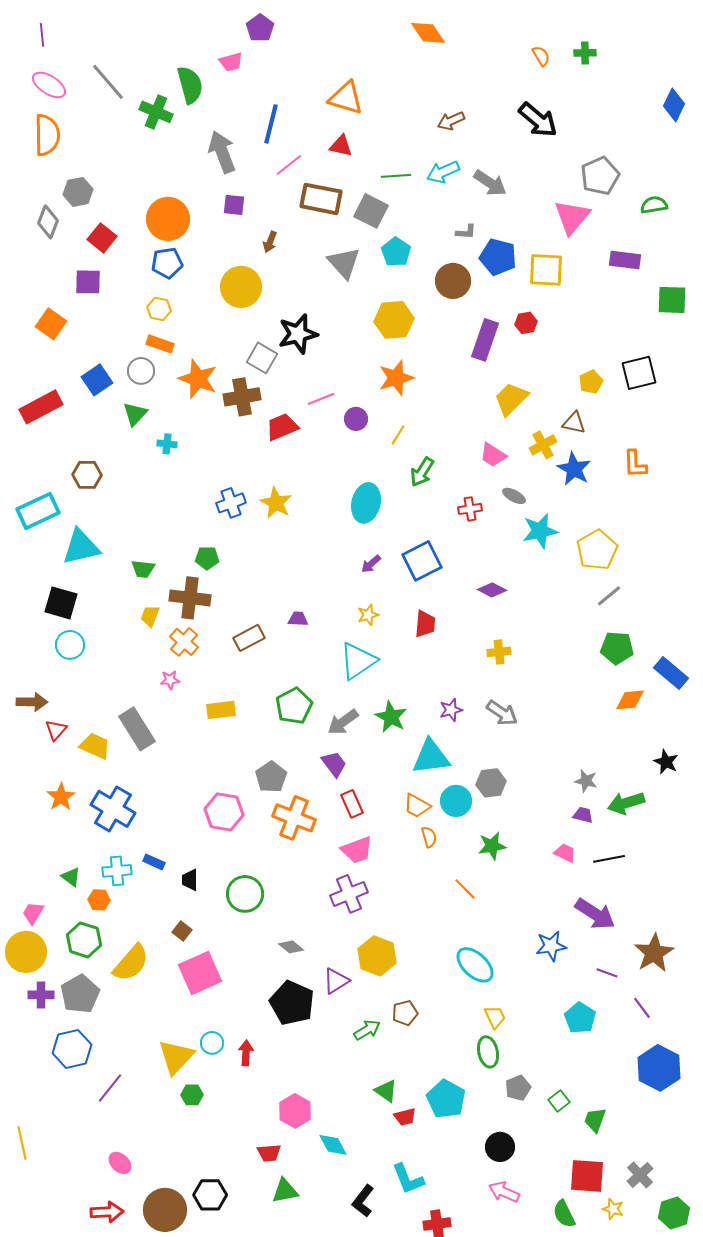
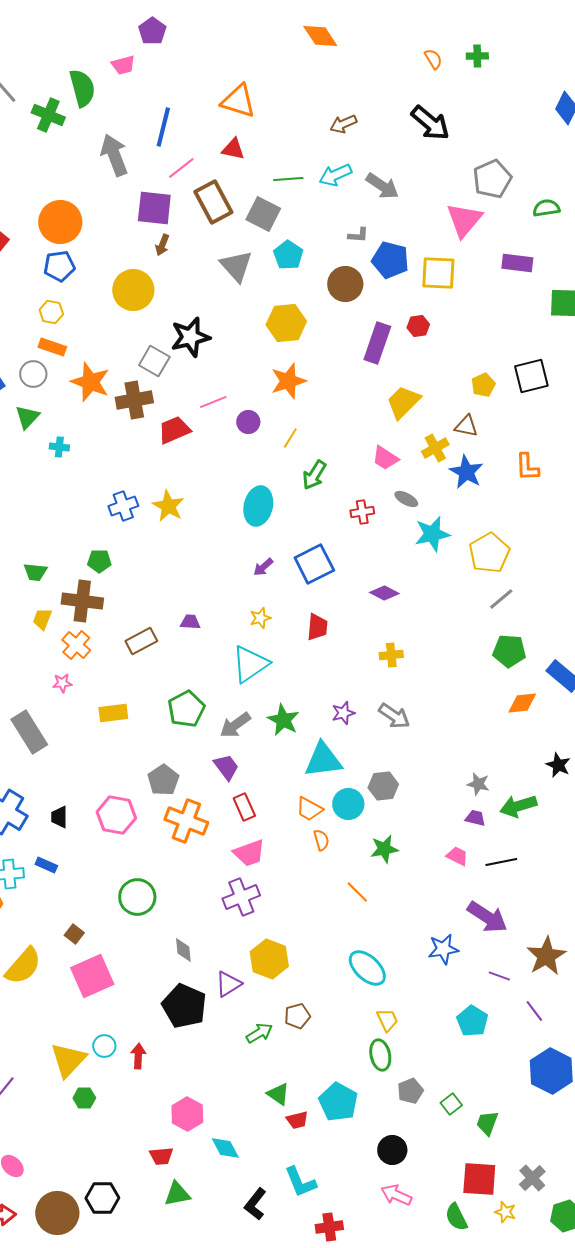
brown rectangle: (321, 199) -> (213, 202), turned 51
purple square: (234, 205) -> (154, 208), moved, size x1.6
black trapezoid: (190, 880) -> (59, 817), moved
gray diamond: (291, 947) -> (183, 950), turned 45

